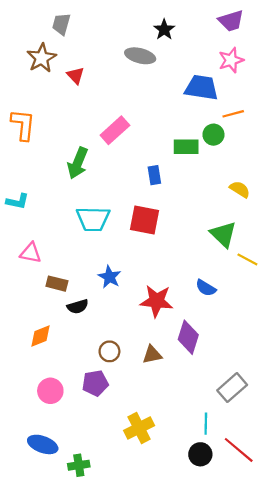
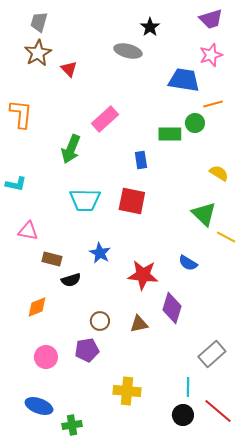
gray trapezoid: (61, 24) -> (39, 22), moved
yellow cross: (139, 428) -> (127, 391), turned 32

